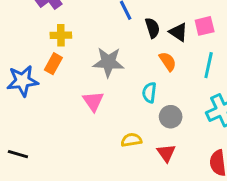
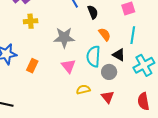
black triangle: (178, 32) -> (119, 55), moved
orange rectangle: (53, 64) -> (32, 66), moved
cyan semicircle: (149, 93) -> (93, 56), size x1.5
pink triangle: (93, 101) -> (68, 66), moved

